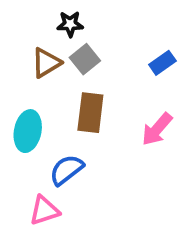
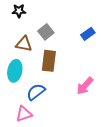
black star: (70, 24) -> (19, 11), moved
brown triangle: (46, 63) -> (24, 44), moved, turned 42
pink arrow: (157, 129) -> (85, 86), moved

